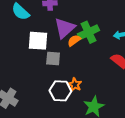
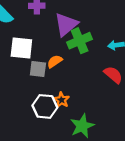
purple triangle: (65, 28) -> (66, 25), moved
orange semicircle: (74, 41) -> (55, 61), moved

